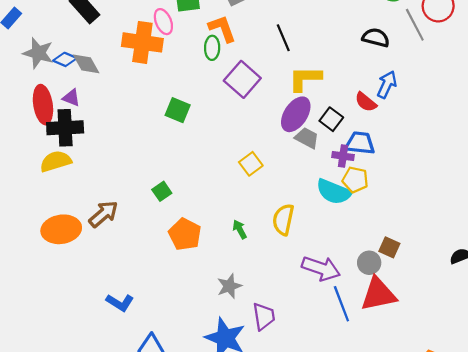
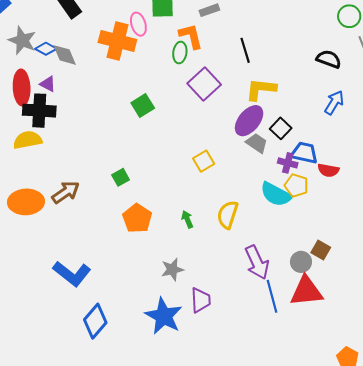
red semicircle: (366, 102) -> (328, 170), moved, turned -35
green square: (178, 110) -> (143, 106), turned 30
purple arrow: (321, 268) -> (257, 262), turned 40
blue L-shape: (120, 302) -> (72, 274), size x1.5

